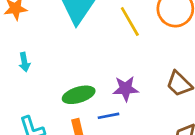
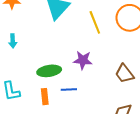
purple star: (126, 89) -> (83, 60), moved

